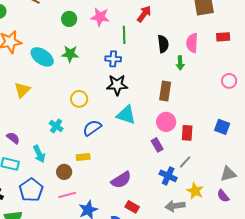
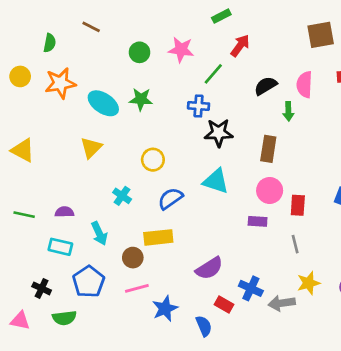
green line: (124, 35) -> (213, 74), turned 42
black semicircle: (163, 44) -> (266, 86), turned -114
black star: (117, 85) -> (219, 133), moved
yellow triangle: (22, 90) -> (91, 148), moved
purple semicircle: (13, 138) -> (64, 212), turned -40
purple rectangle: (157, 145) -> (258, 221), turned -56
yellow rectangle: (83, 157) -> (158, 237), size x1.5
gray line: (185, 162) -> (295, 244), turned -56
blue cross: (168, 176) -> (251, 288), moved
yellow star: (195, 191) -> (309, 283), turned 30

